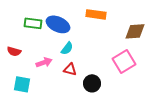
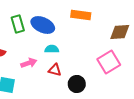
green rectangle: (33, 23) -> (18, 24), turned 66
cyan semicircle: (67, 48) -> (52, 49), turned -128

